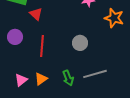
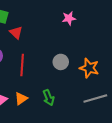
orange star: (114, 18) -> (89, 68), moved
gray line: (95, 74) -> (95, 99), moved

